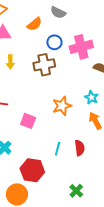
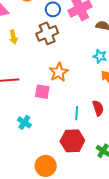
orange star: (62, 106) -> (59, 72), moved
red hexagon: (32, 170) -> (72, 141), moved

